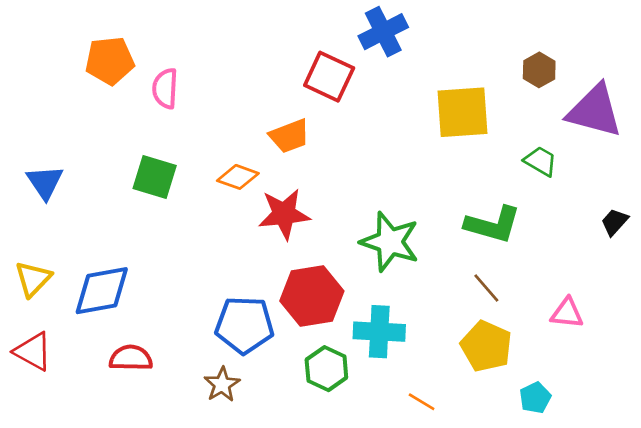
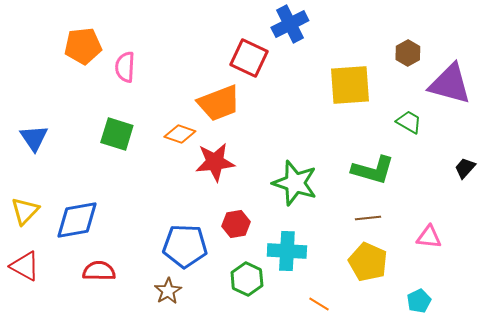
orange trapezoid: (289, 136) -> (219, 103), size x1.4
brown line: (486, 288) -> (368, 218), turned -55
red hexagon: (312, 296) -> (236, 224), size x0.6
cyan pentagon: (535, 398) -> (419, 301), moved

